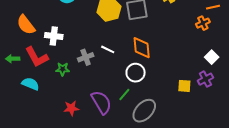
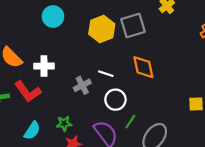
green star: (63, 69) -> (64, 124), moved
white circle: (136, 73) -> (115, 100), moved
cyan semicircle: (30, 84) -> (32, 131), moved, turned 108

